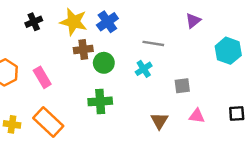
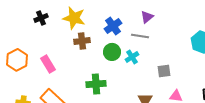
purple triangle: (193, 21) -> (147, 17), moved
blue cross: (107, 22) -> (113, 26), moved
green circle: (104, 63) -> (112, 52), moved

